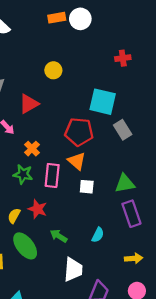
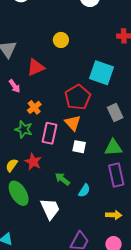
gray rectangle: (123, 130) -> (115, 112), moved
red pentagon: (79, 132) -> (78, 97), turned 30
green arrow: (59, 236) -> (62, 179), moved
white trapezoid: (73, 269) -> (50, 209), moved, turned -35

